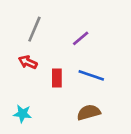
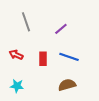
gray line: (34, 29) -> (26, 22), turned -42
red arrow: (28, 62) -> (16, 55), moved

